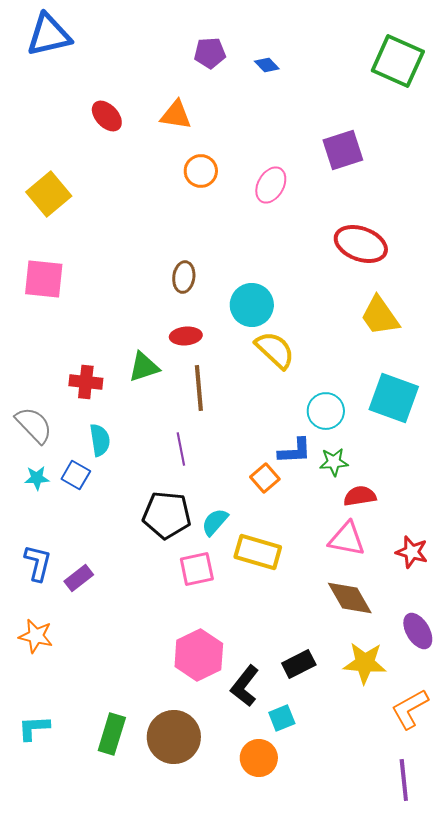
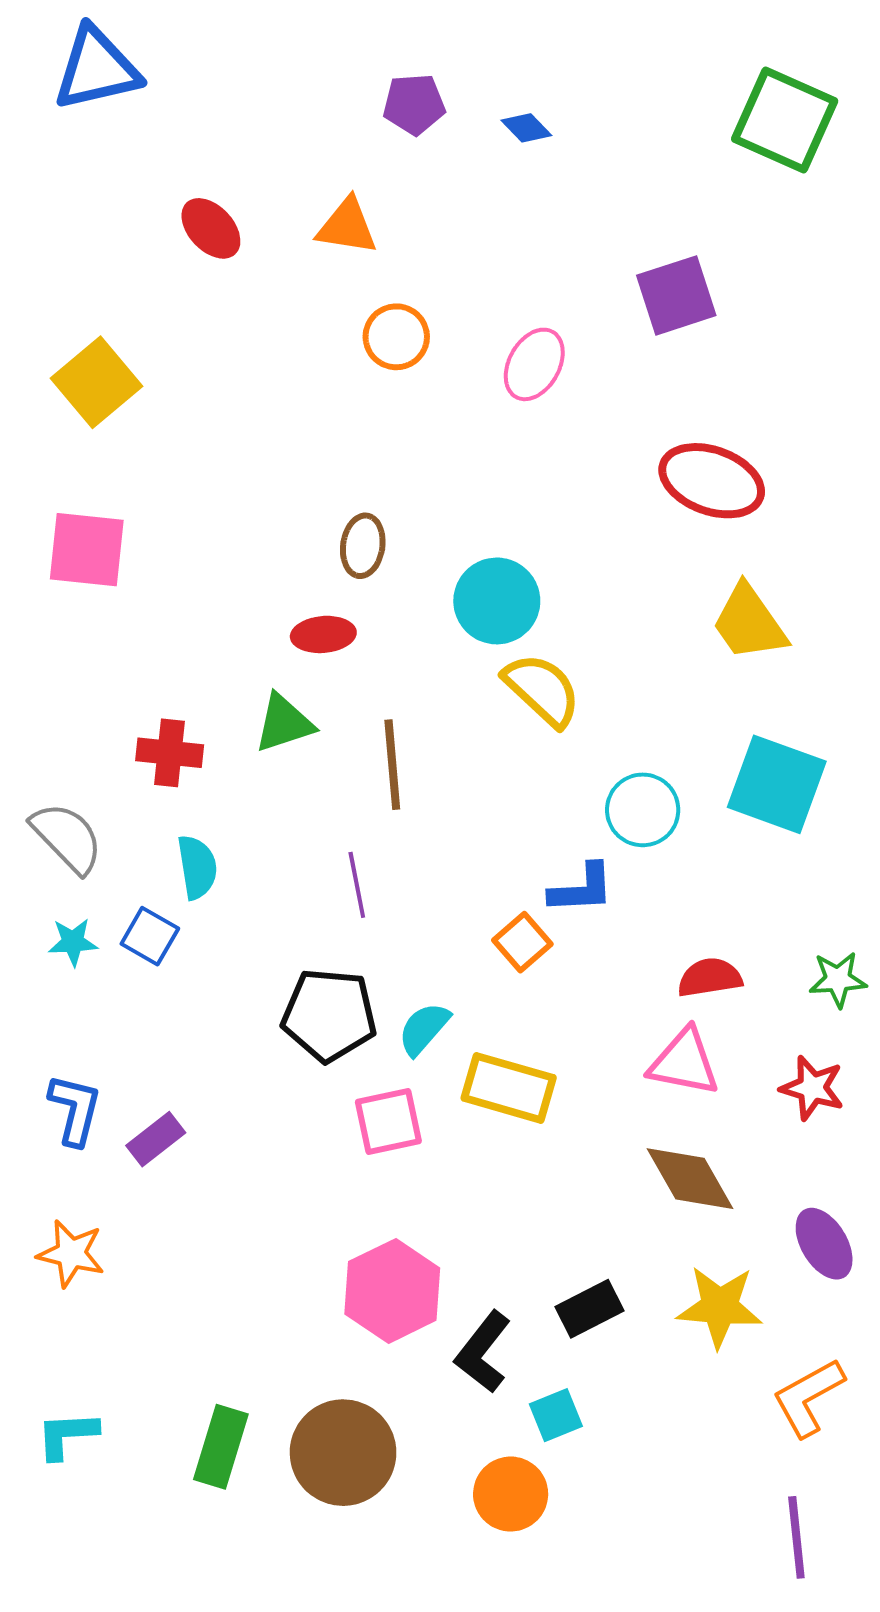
red ellipse: (186, 336) -> (323, 634), moved
green star: (334, 462) -> (838, 979), moved

